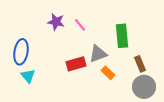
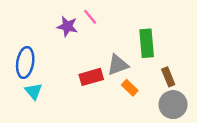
pink line: (80, 25) -> (90, 17), moved

